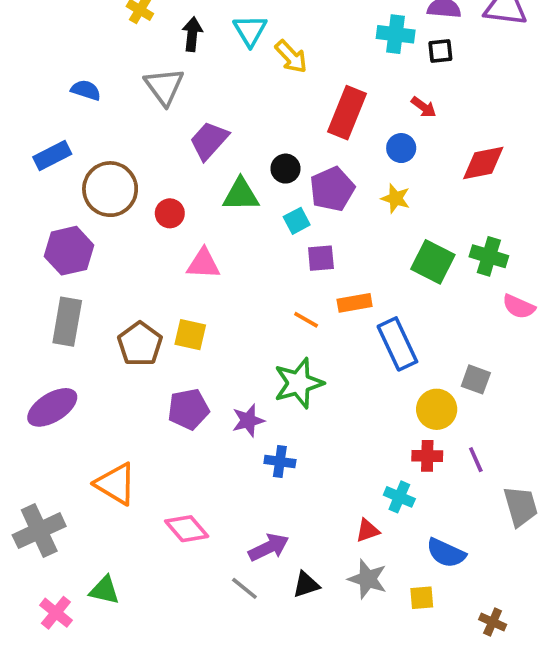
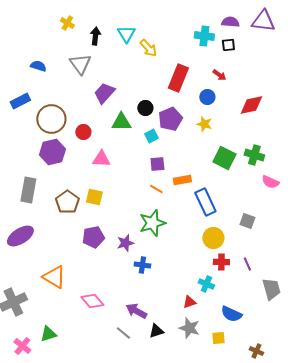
purple hexagon: (69, 251) -> (52, 152), moved
purple square: (321, 258) -> (157, 164), moved
yellow circle: (437, 409) -> (213, 238), moved
purple arrow: (269, 547) -> (136, 311), turned -125
green triangle: (104, 590) -> (48, 334), turned -30

